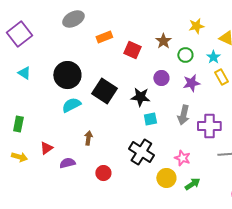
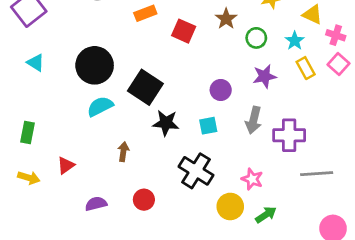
purple circle: (161, 78) -> (221, 90), moved
black star: (140, 97) -> (166, 123), moved
purple semicircle: (67, 163) -> (96, 204), moved

